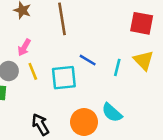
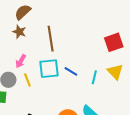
red square: (142, 23) -> (114, 42), turned -30
cyan square: (64, 78) -> (49, 69), moved

